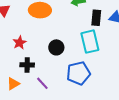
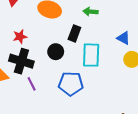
black rectangle: (96, 18) -> (74, 33), moved
black cross: (27, 65) -> (21, 61), size x1.6

